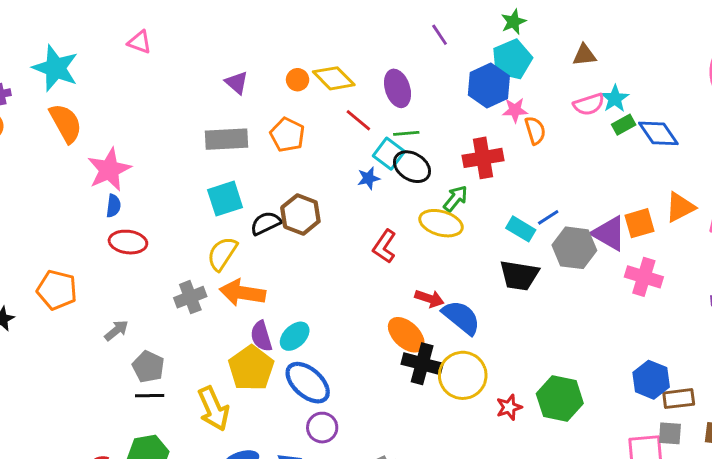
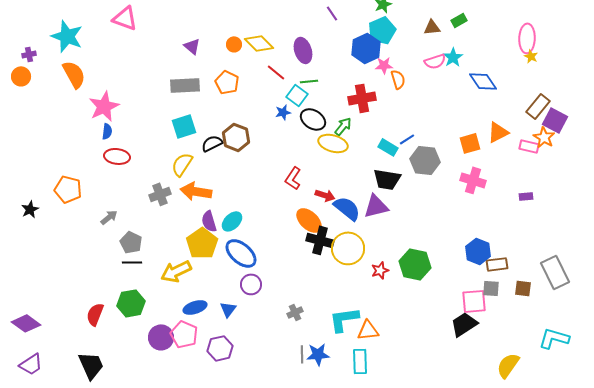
pink triangle: (140, 42) -> (125, 18), size x1.5
green rectangle: (624, 125) -> (459, 20), moved
black ellipse: (412, 167) -> (313, 119), moved
purple triangle: (609, 233) -> (376, 206), moved, turned -44
red L-shape: (384, 246) -> (293, 178), moved
yellow arrow: (213, 409) -> (176, 271), turned 88

